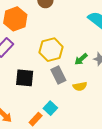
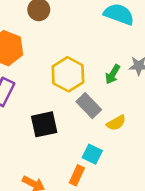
yellow semicircle: (80, 86) -> (116, 123), moved

